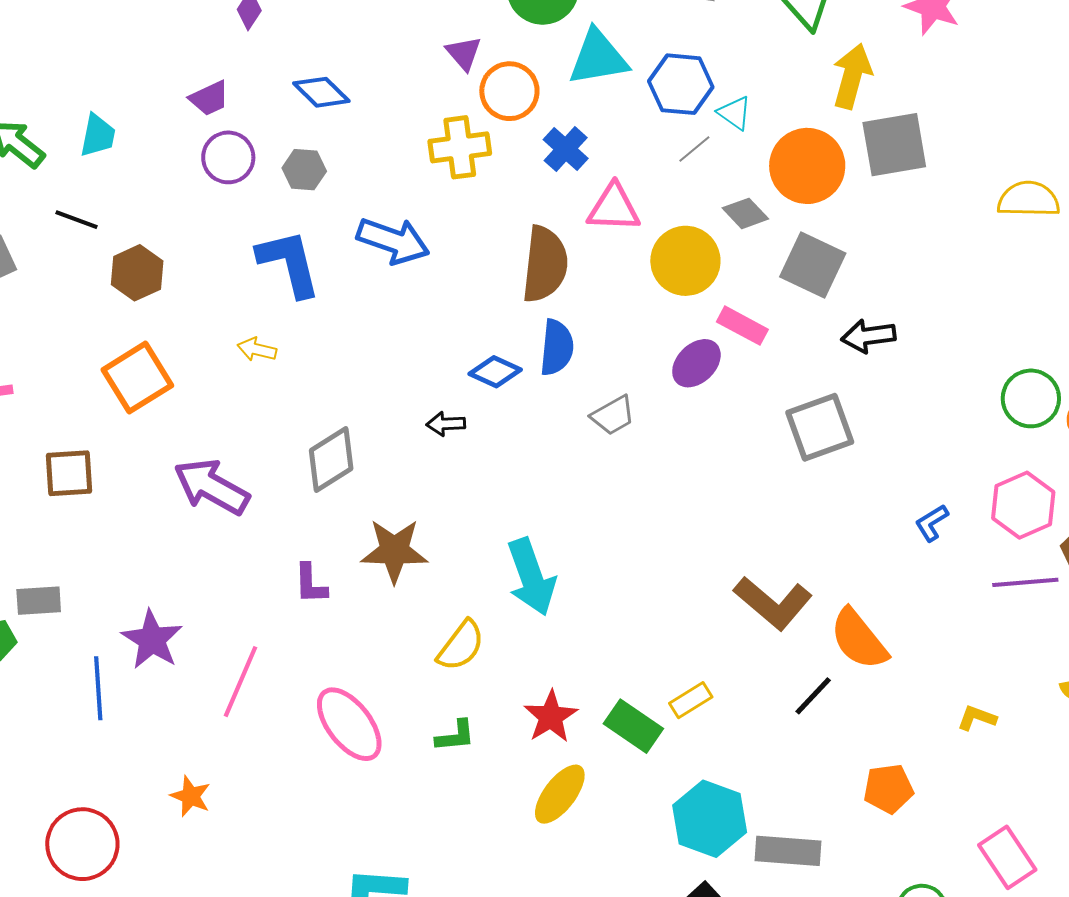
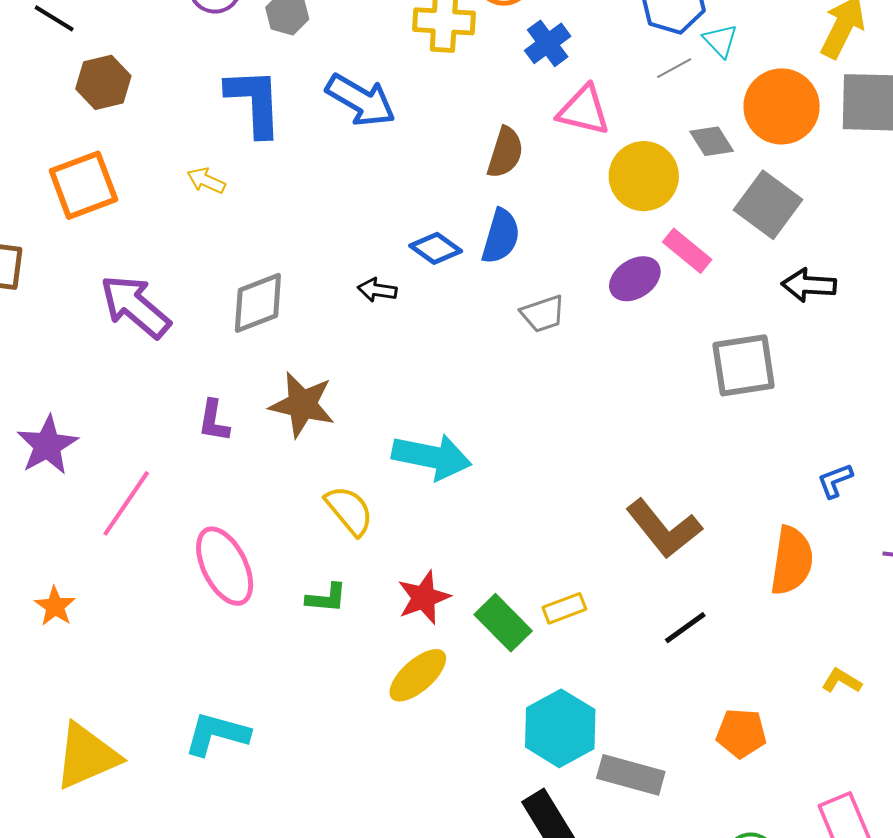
brown semicircle: (545, 264) -> (505, 152), size x0.7
cyan arrow: (531, 577) -> (432, 457), turned -70
orange semicircle: (859, 639) -> (792, 561), moved, turned -144
yellow semicircle: (461, 646) -> (349, 511), turned -88

